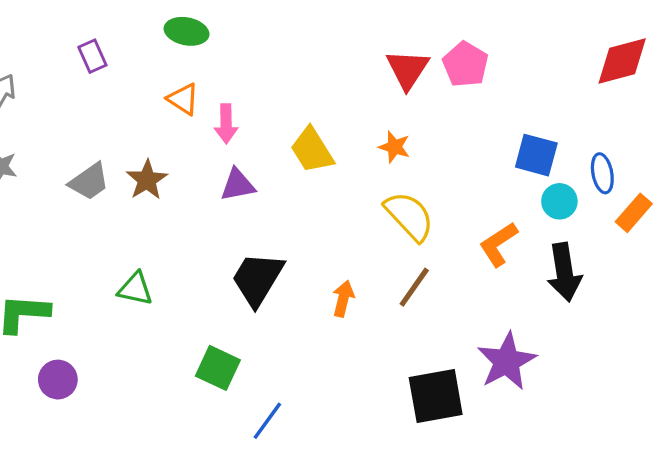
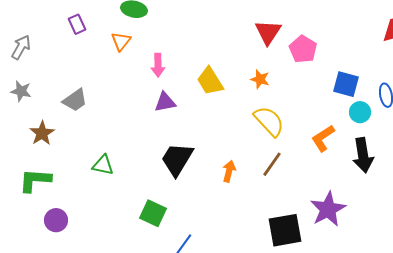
pink pentagon: (465, 64) -> (303, 49), moved
orange triangle: (183, 99) -> (121, 41), moved, turned 35
brown star: (147, 180) -> (42, 133), moved

